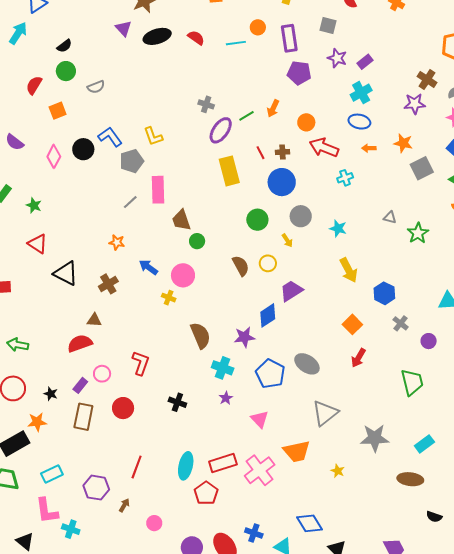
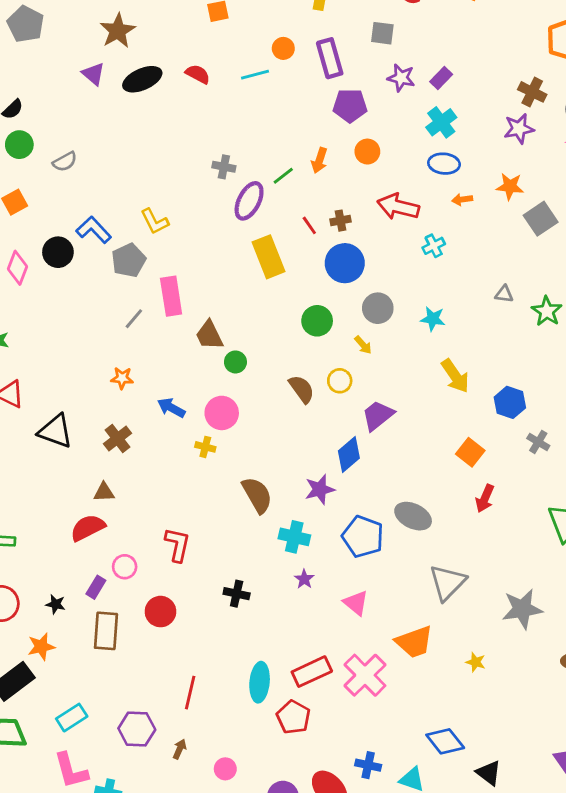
orange circle: (306, 122) -> (367, 152), moved

